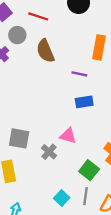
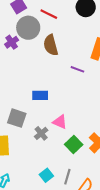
gray circle: (17, 35) -> (28, 28), size x1.5
blue rectangle: (84, 102) -> (40, 95), moved
green square: (89, 170) -> (74, 145), moved

